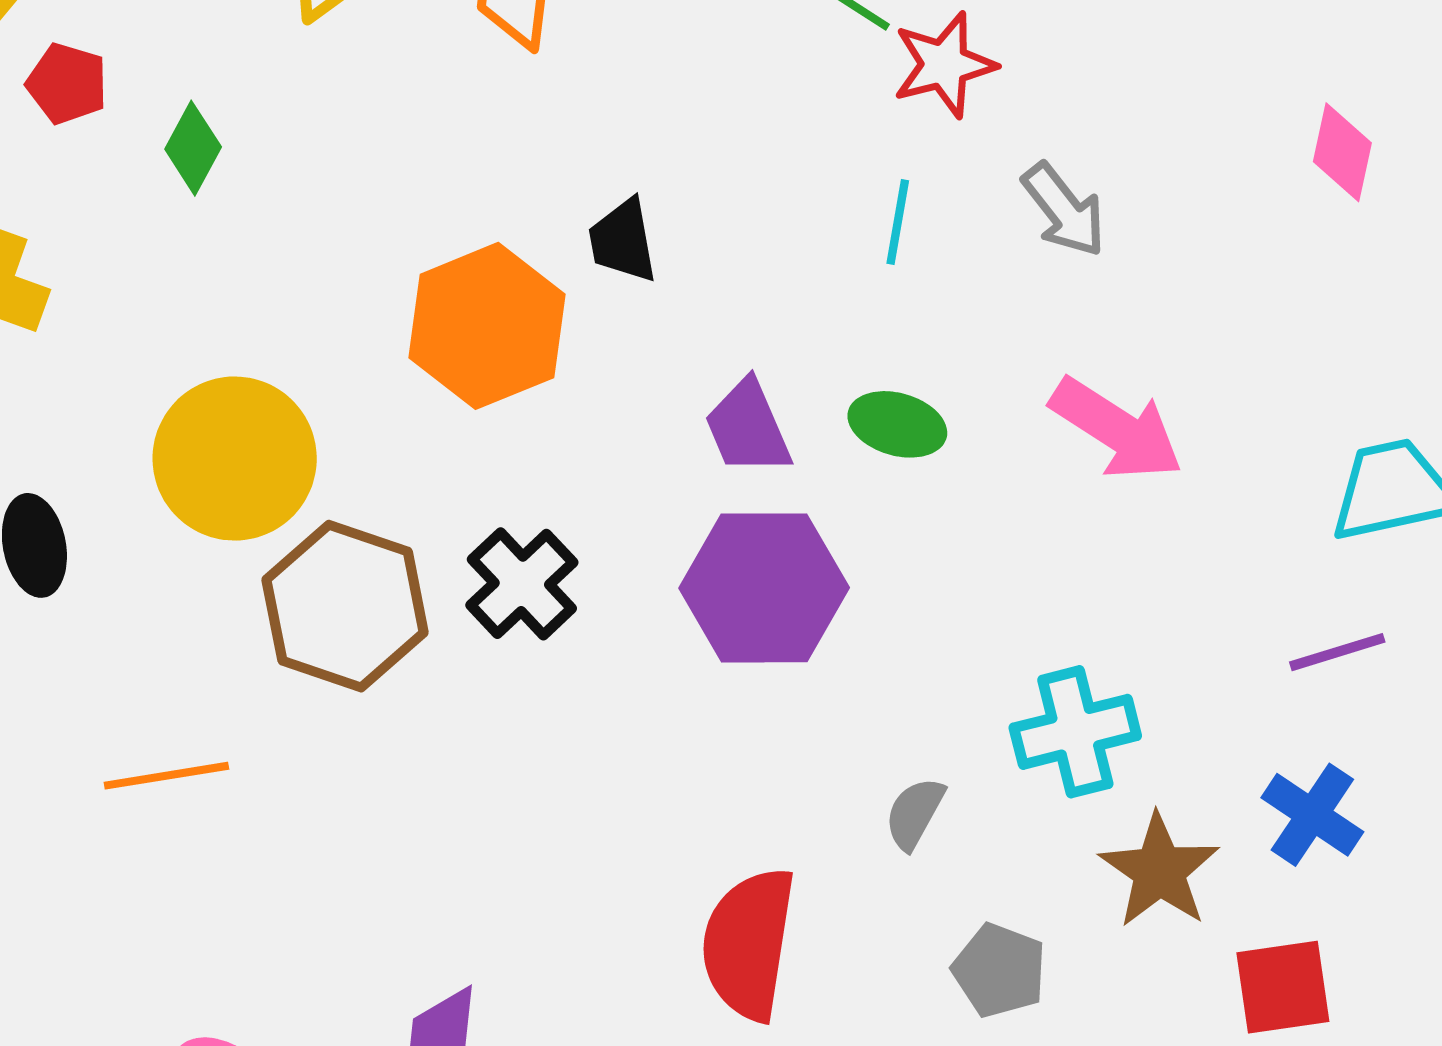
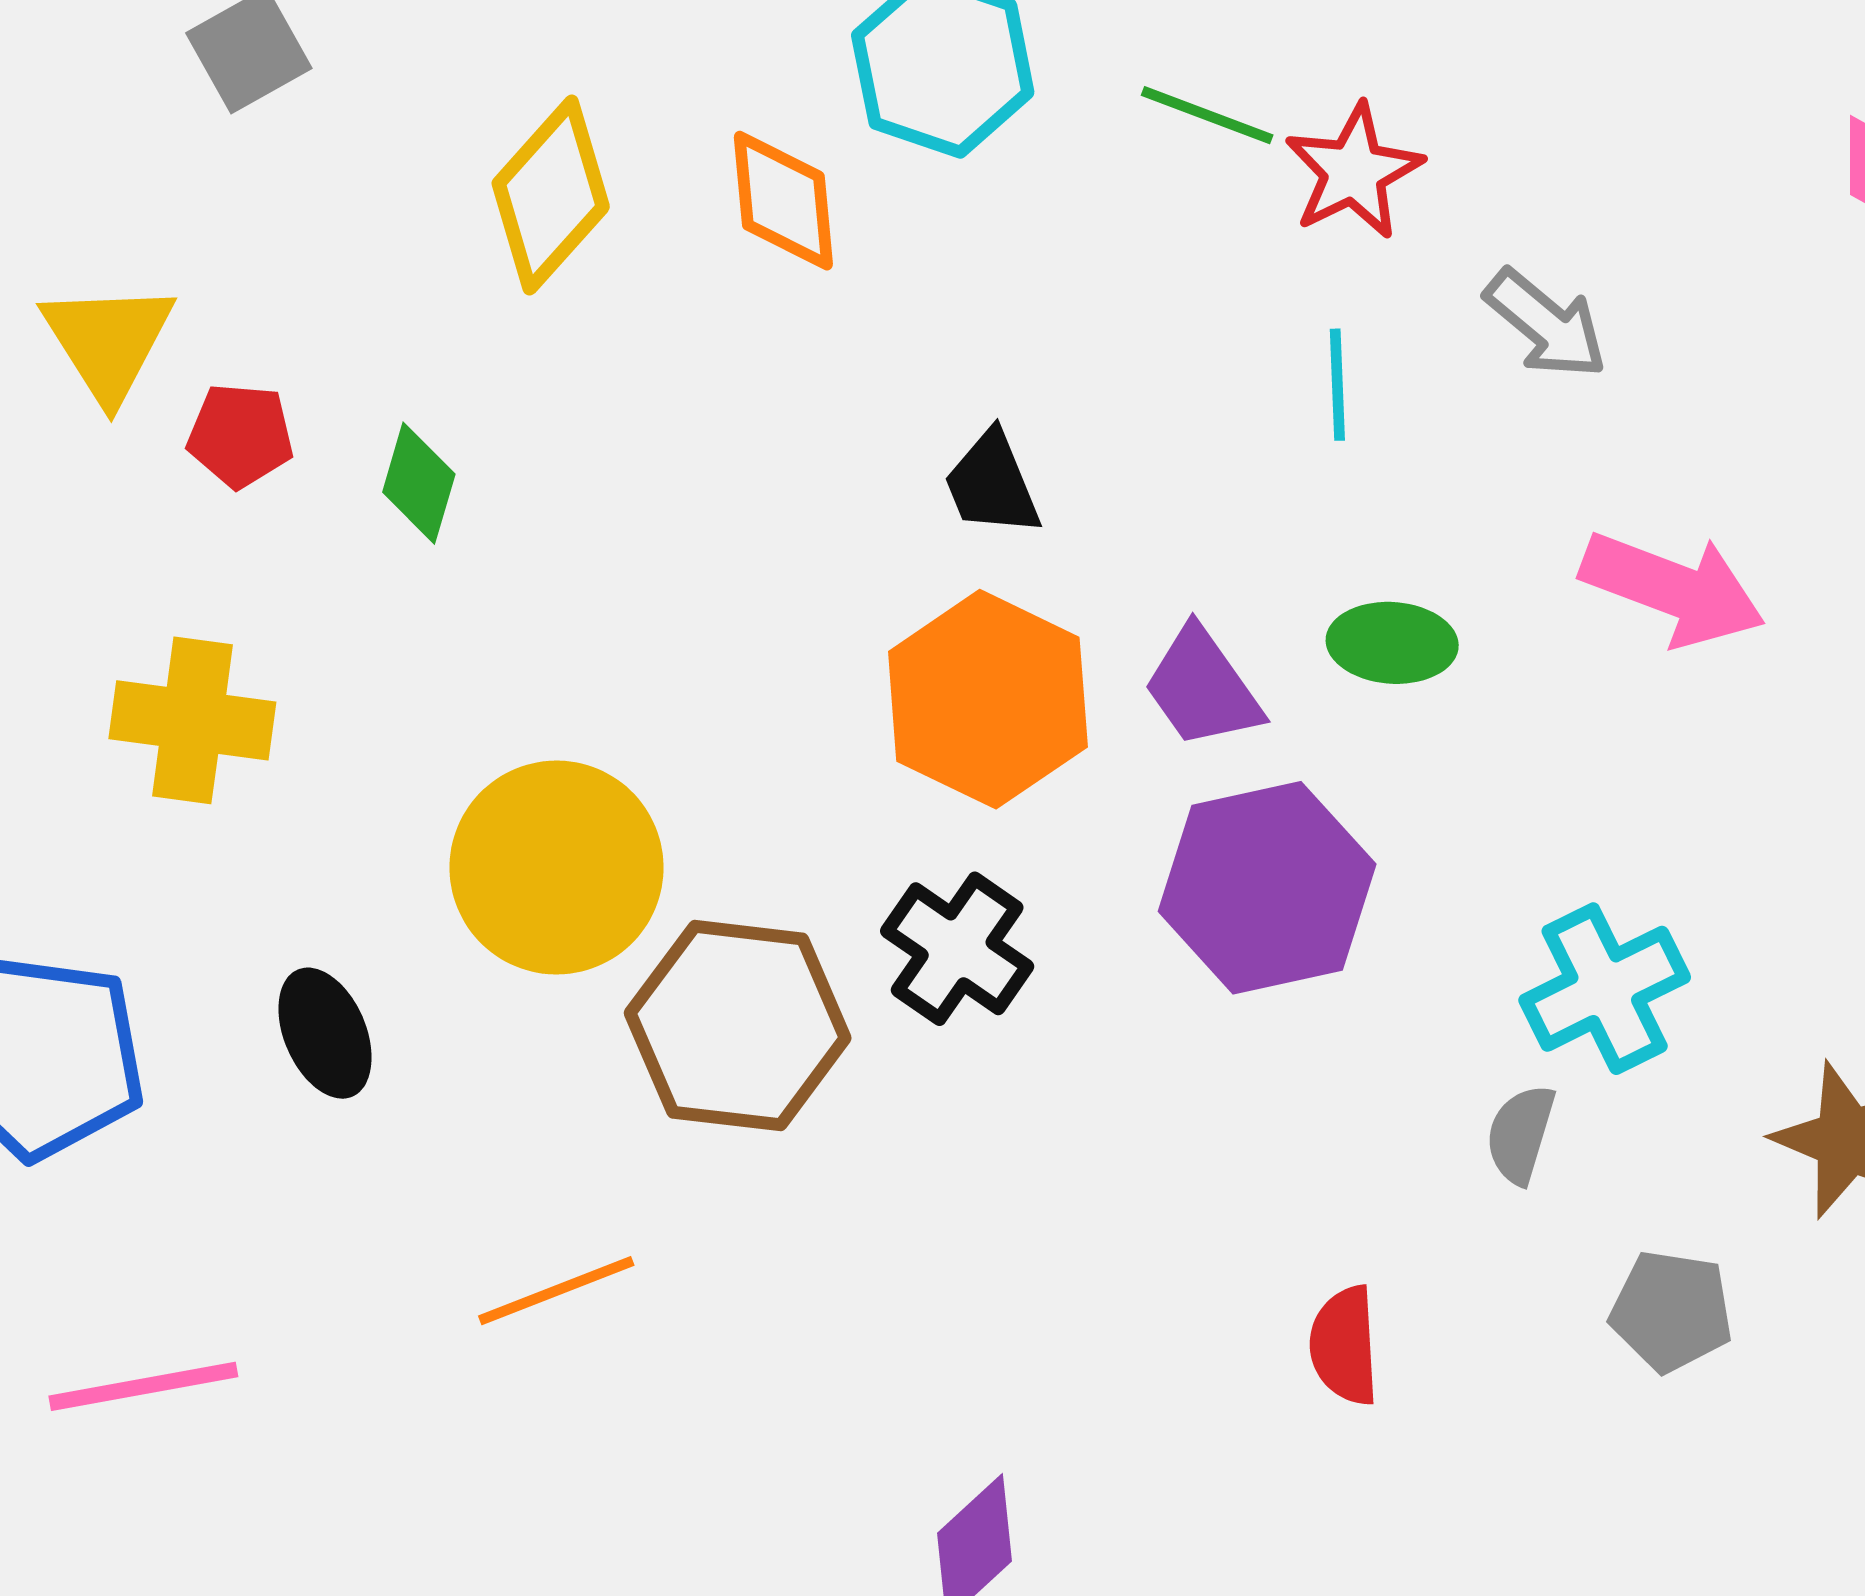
orange hexagon: (487, 326) -> (988, 699), moved
cyan cross: (1075, 732) -> (1605, 989), moved
red semicircle: (749, 944) -> (1344, 1346), size x0.6

